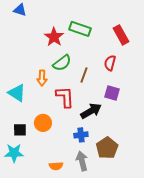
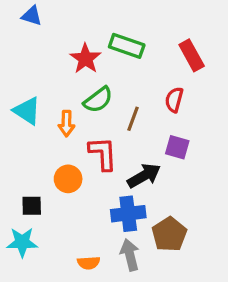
cyan triangle: (17, 93) -> (27, 111), moved
orange circle: (43, 123) -> (68, 179), moved
blue cross: (81, 135) -> (128, 214), size x1.5

